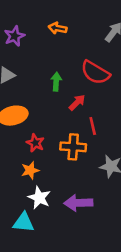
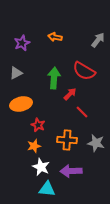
green arrow: (56, 82) -> (54, 78), size x1.5
red line: (93, 126) -> (82, 112), turned -32
orange cross: (73, 147) -> (67, 140), moved
cyan triangle: (24, 222) -> (47, 189), moved

